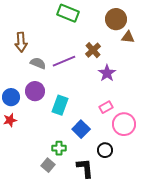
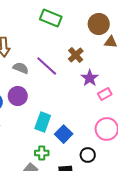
purple line: (64, 61) -> (47, 66), turned 65
cyan rectangle: (60, 105) -> (43, 122), moved
pink rectangle: (106, 107) -> (105, 94), moved

